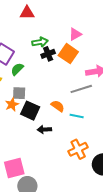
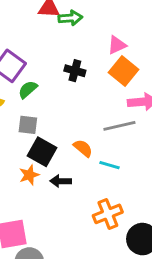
green arrow: (40, 42) -> (70, 18), moved
black cross: (48, 54) -> (75, 71), turned 32
orange square: (68, 54) -> (124, 71), moved
orange star: (12, 104) -> (29, 175), moved

